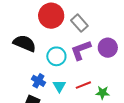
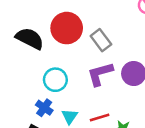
black semicircle: (25, 43) -> (30, 39), moved
cyan circle: (56, 56) -> (55, 80), moved

